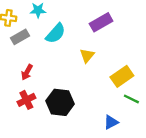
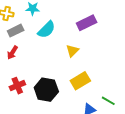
red arrow: (27, 72) -> (12, 53), moved
yellow rectangle: (122, 76) -> (80, 81), moved
green line: (131, 99) -> (108, 101), moved

